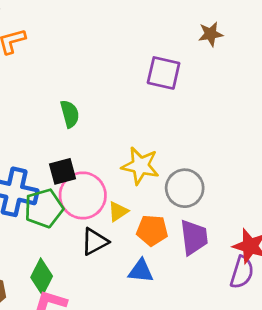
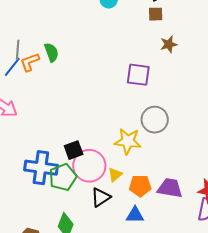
green semicircle: (70, 114) -> (51, 52), moved
gray circle: (185, 188) -> (155, 120), moved
purple trapezoid: (194, 237) -> (170, 188), turned -68

